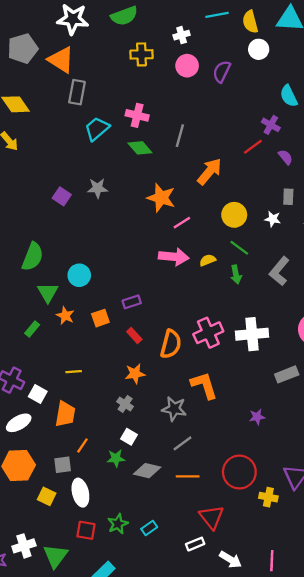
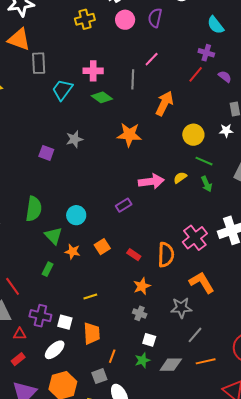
pink line: (182, 223) -> (152, 59), moved
purple rectangle: (132, 302) -> (124, 205), moved

